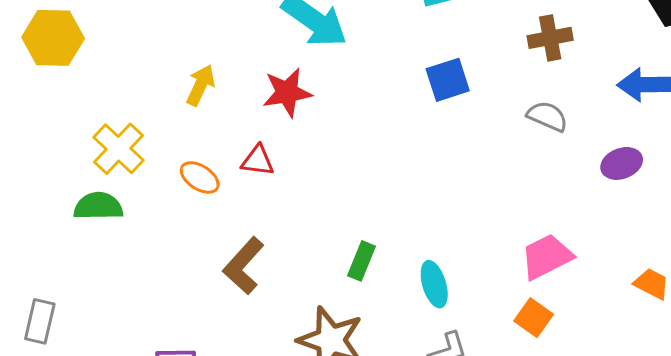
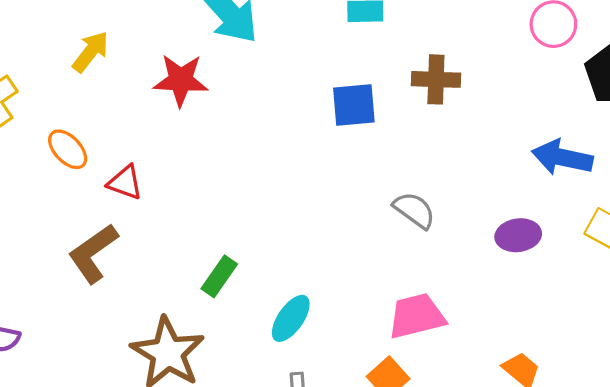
brown cross: (550, 38) -> (436, 79), moved
gray semicircle: (547, 116) -> (414, 210), moved
red triangle: (258, 161) -> (125, 182), moved
cyan ellipse: (434, 284) -> (291, 318), turned 39

